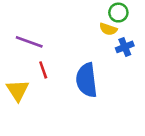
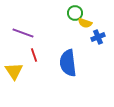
green circle: (118, 13) -> (75, 13), moved

